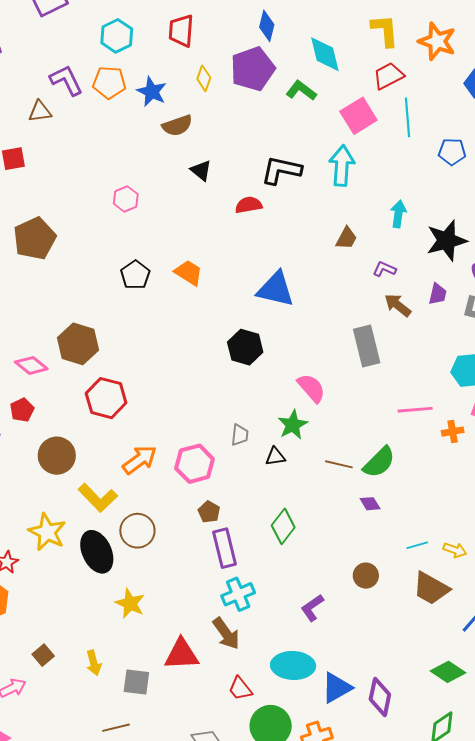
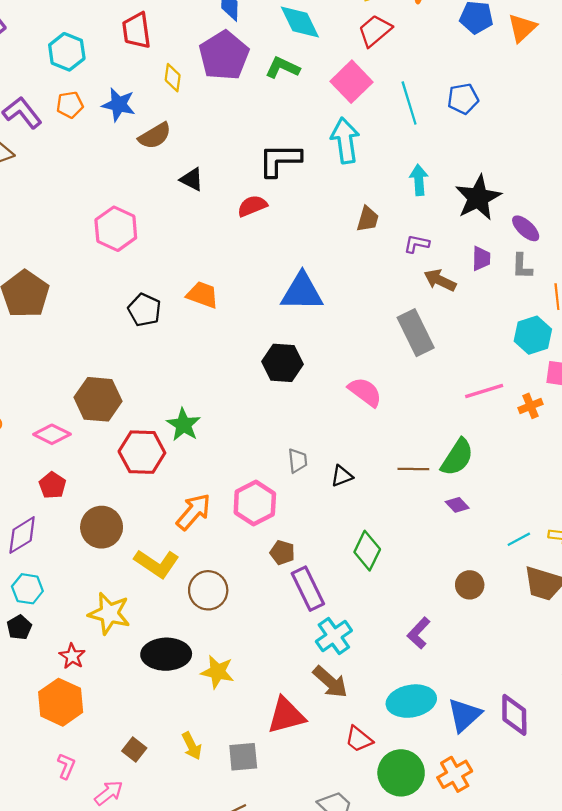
orange pentagon: (109, 82) -> (70, 105), size x0.7
cyan line: (407, 117) -> (409, 103), moved
pink hexagon: (126, 199) -> (116, 229), size x1.5
green star: (293, 425) -> (183, 425), moved
black ellipse: (97, 552) -> (166, 654), moved, turned -54

